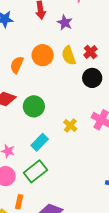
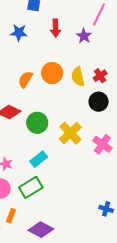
purple star: (65, 23) -> (84, 36), moved
yellow cross: (70, 125) -> (70, 133), moved, size x1.6

